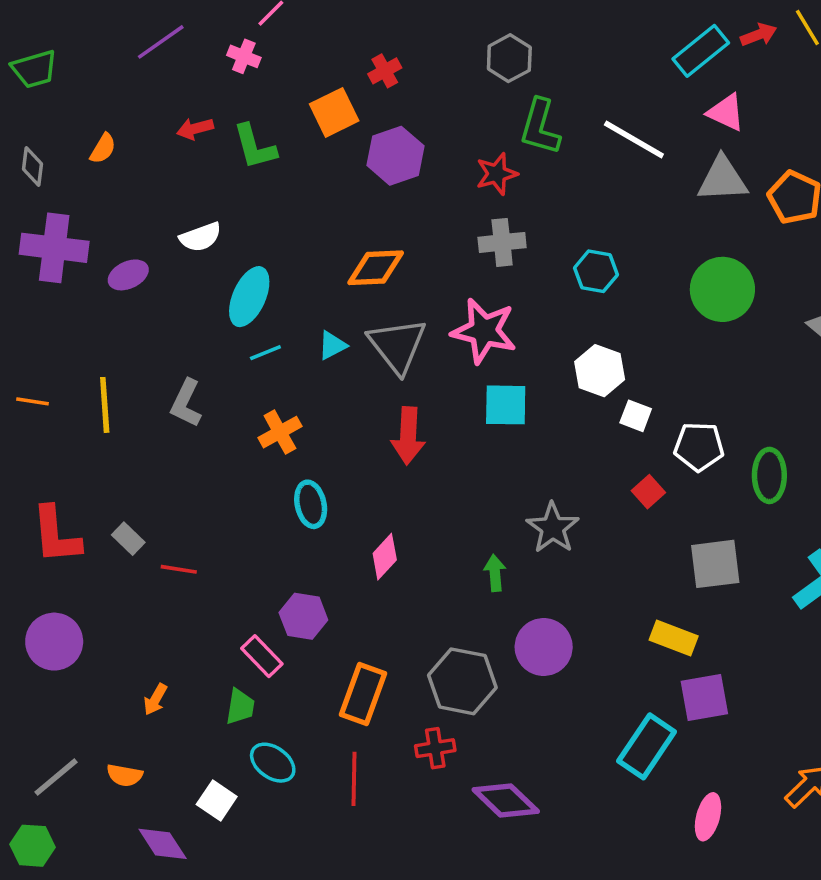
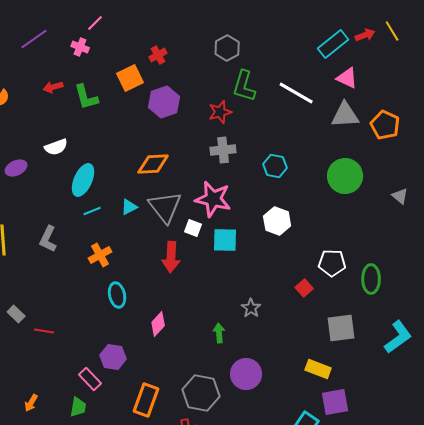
white square: (636, 416) -> (193, 228), moved
gray star: (553, 528) -> (251, 308), size x0.7

